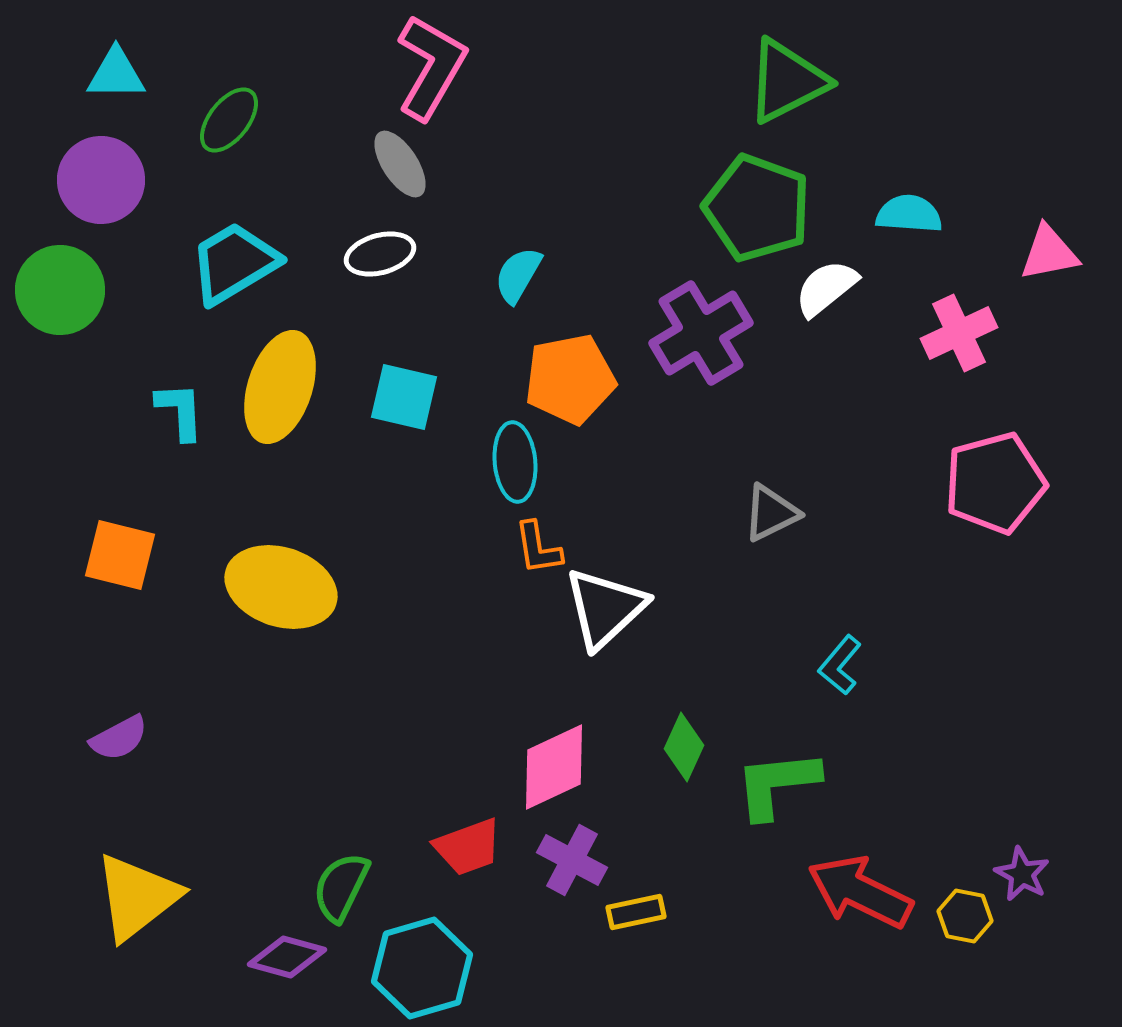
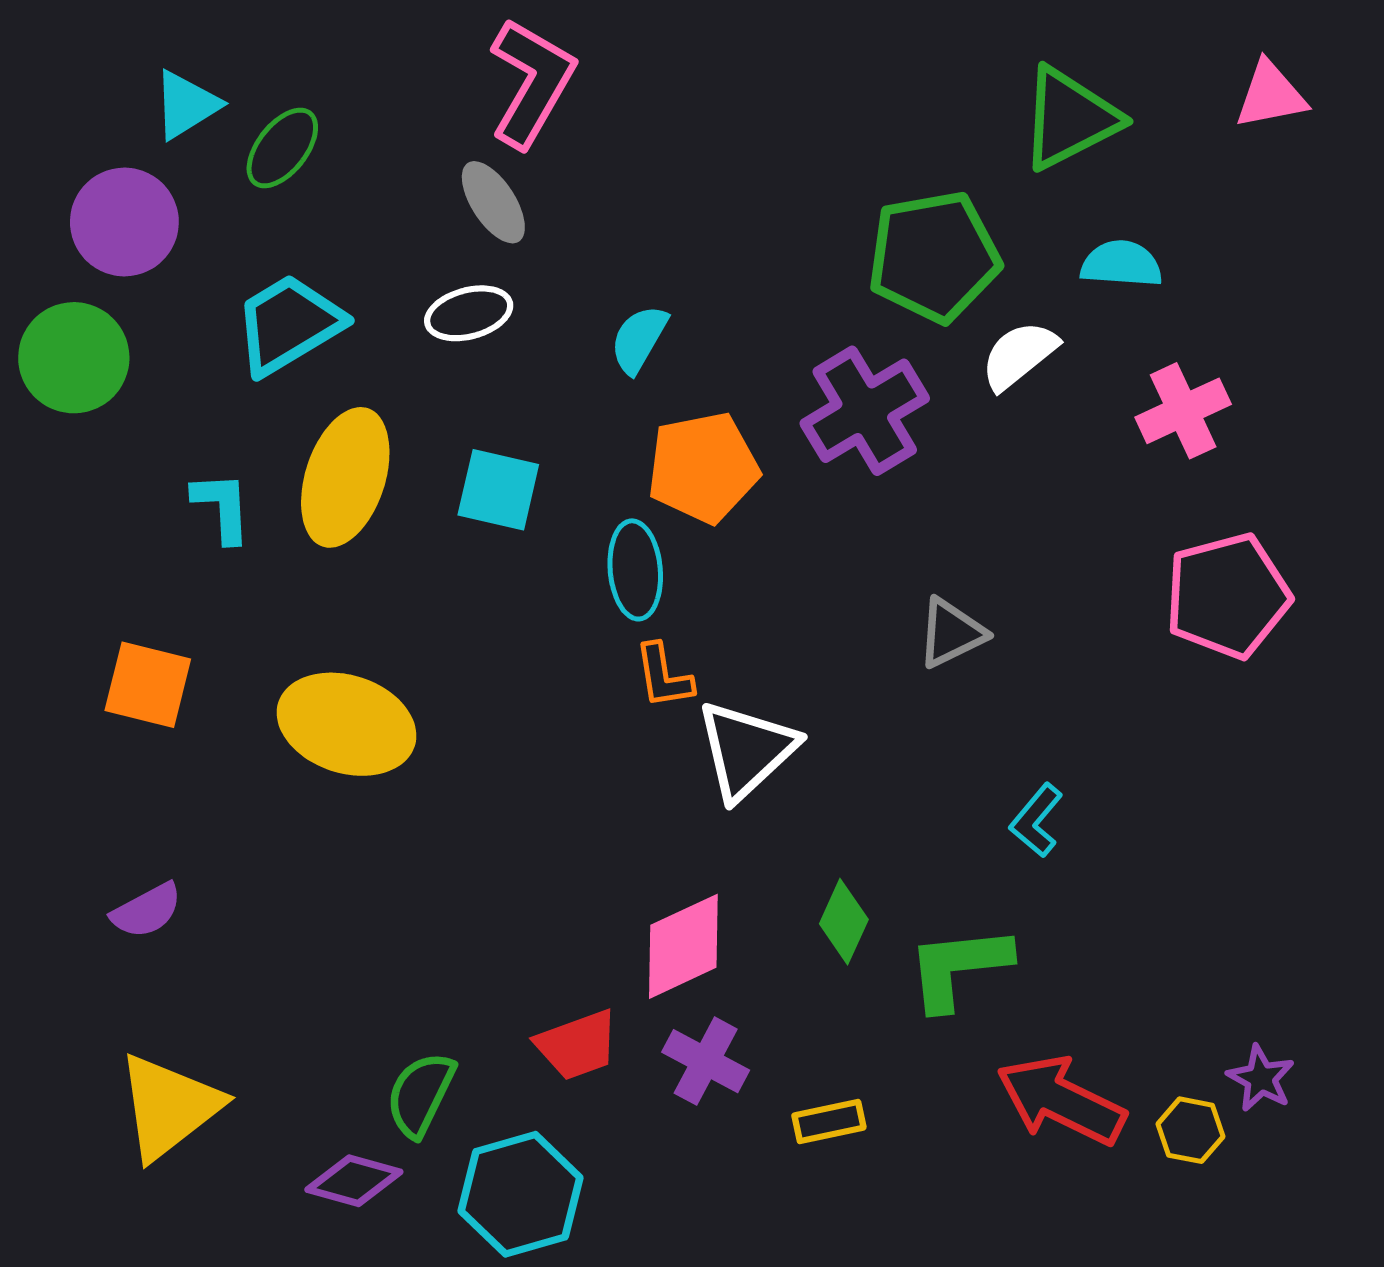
cyan triangle: (116, 74) -> (186, 105), moved, turned -32
green triangle: (787, 81) -> (1070, 118), moved
green pentagon: (757, 208) -> (934, 257), turned -30
pink triangle: (1049, 253) -> (1271, 95), moved
yellow rectangle: (636, 912) -> (829, 1122), moved

